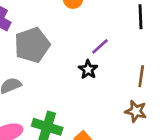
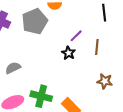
gray pentagon: (32, 45) -> (35, 21), moved
brown line: (141, 76) -> (97, 47), moved

